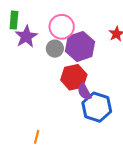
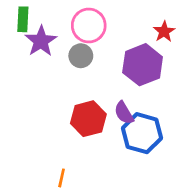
purple hexagon: (80, 46) -> (143, 65), moved
red hexagon: (74, 77) -> (88, 119), moved

